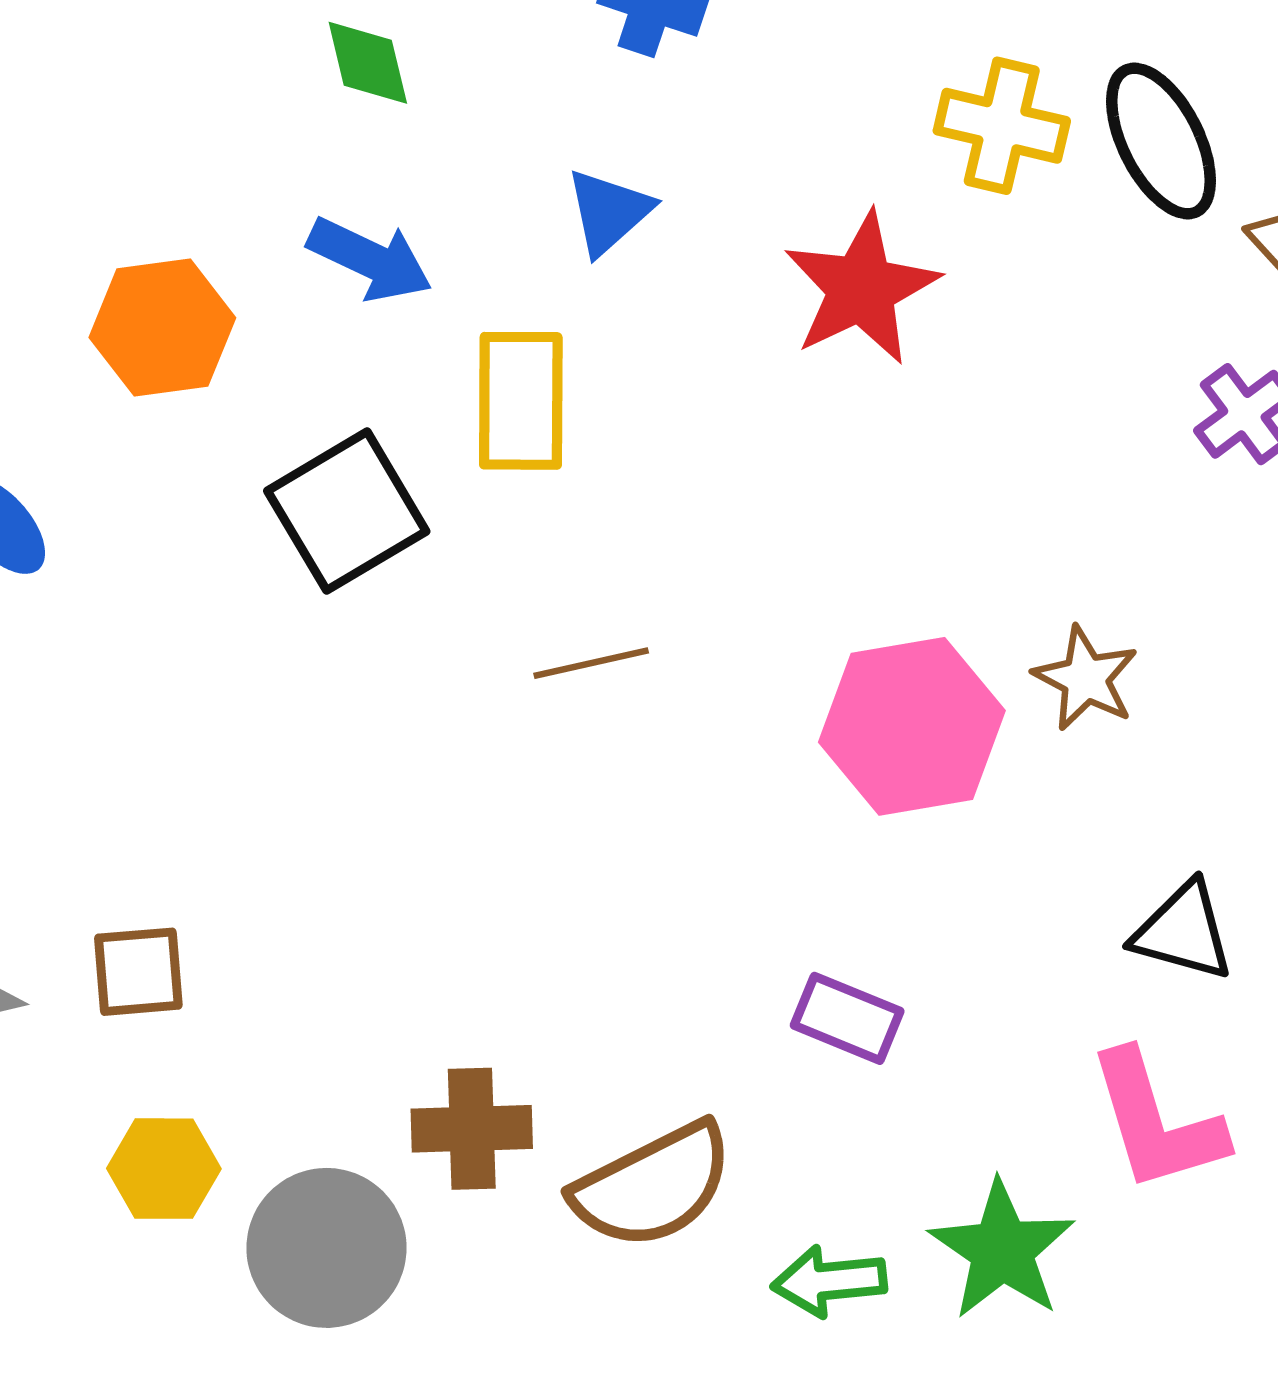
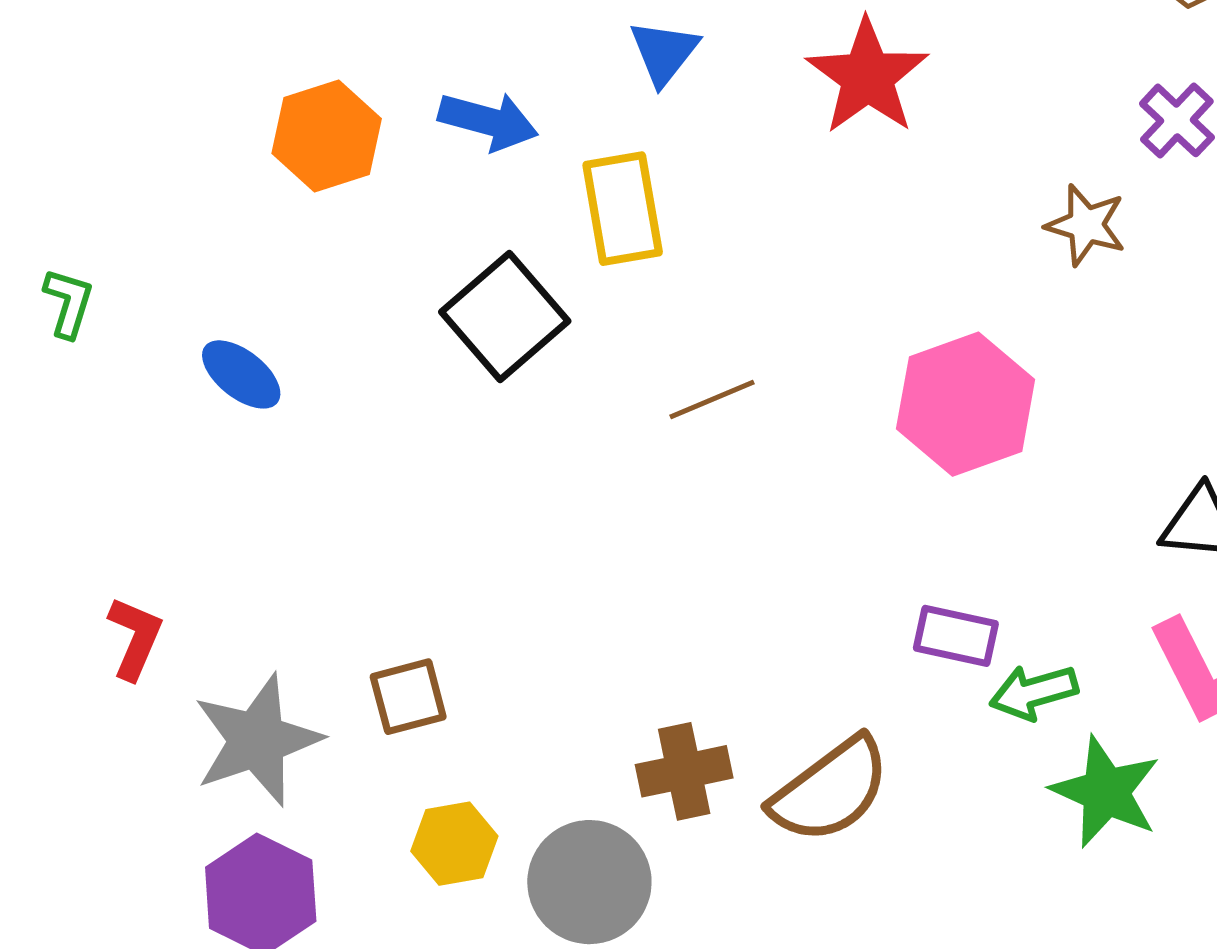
orange hexagon: (162, 328) -> (327, 136), moved
brown star: (1086, 678) -> (1086, 225), moved
green arrow: (829, 1281) -> (1034, 692), moved

